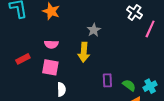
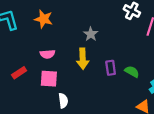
purple rectangle: (107, 80) -> (111, 68), moved
green semicircle: (129, 85) -> (132, 72), moved

